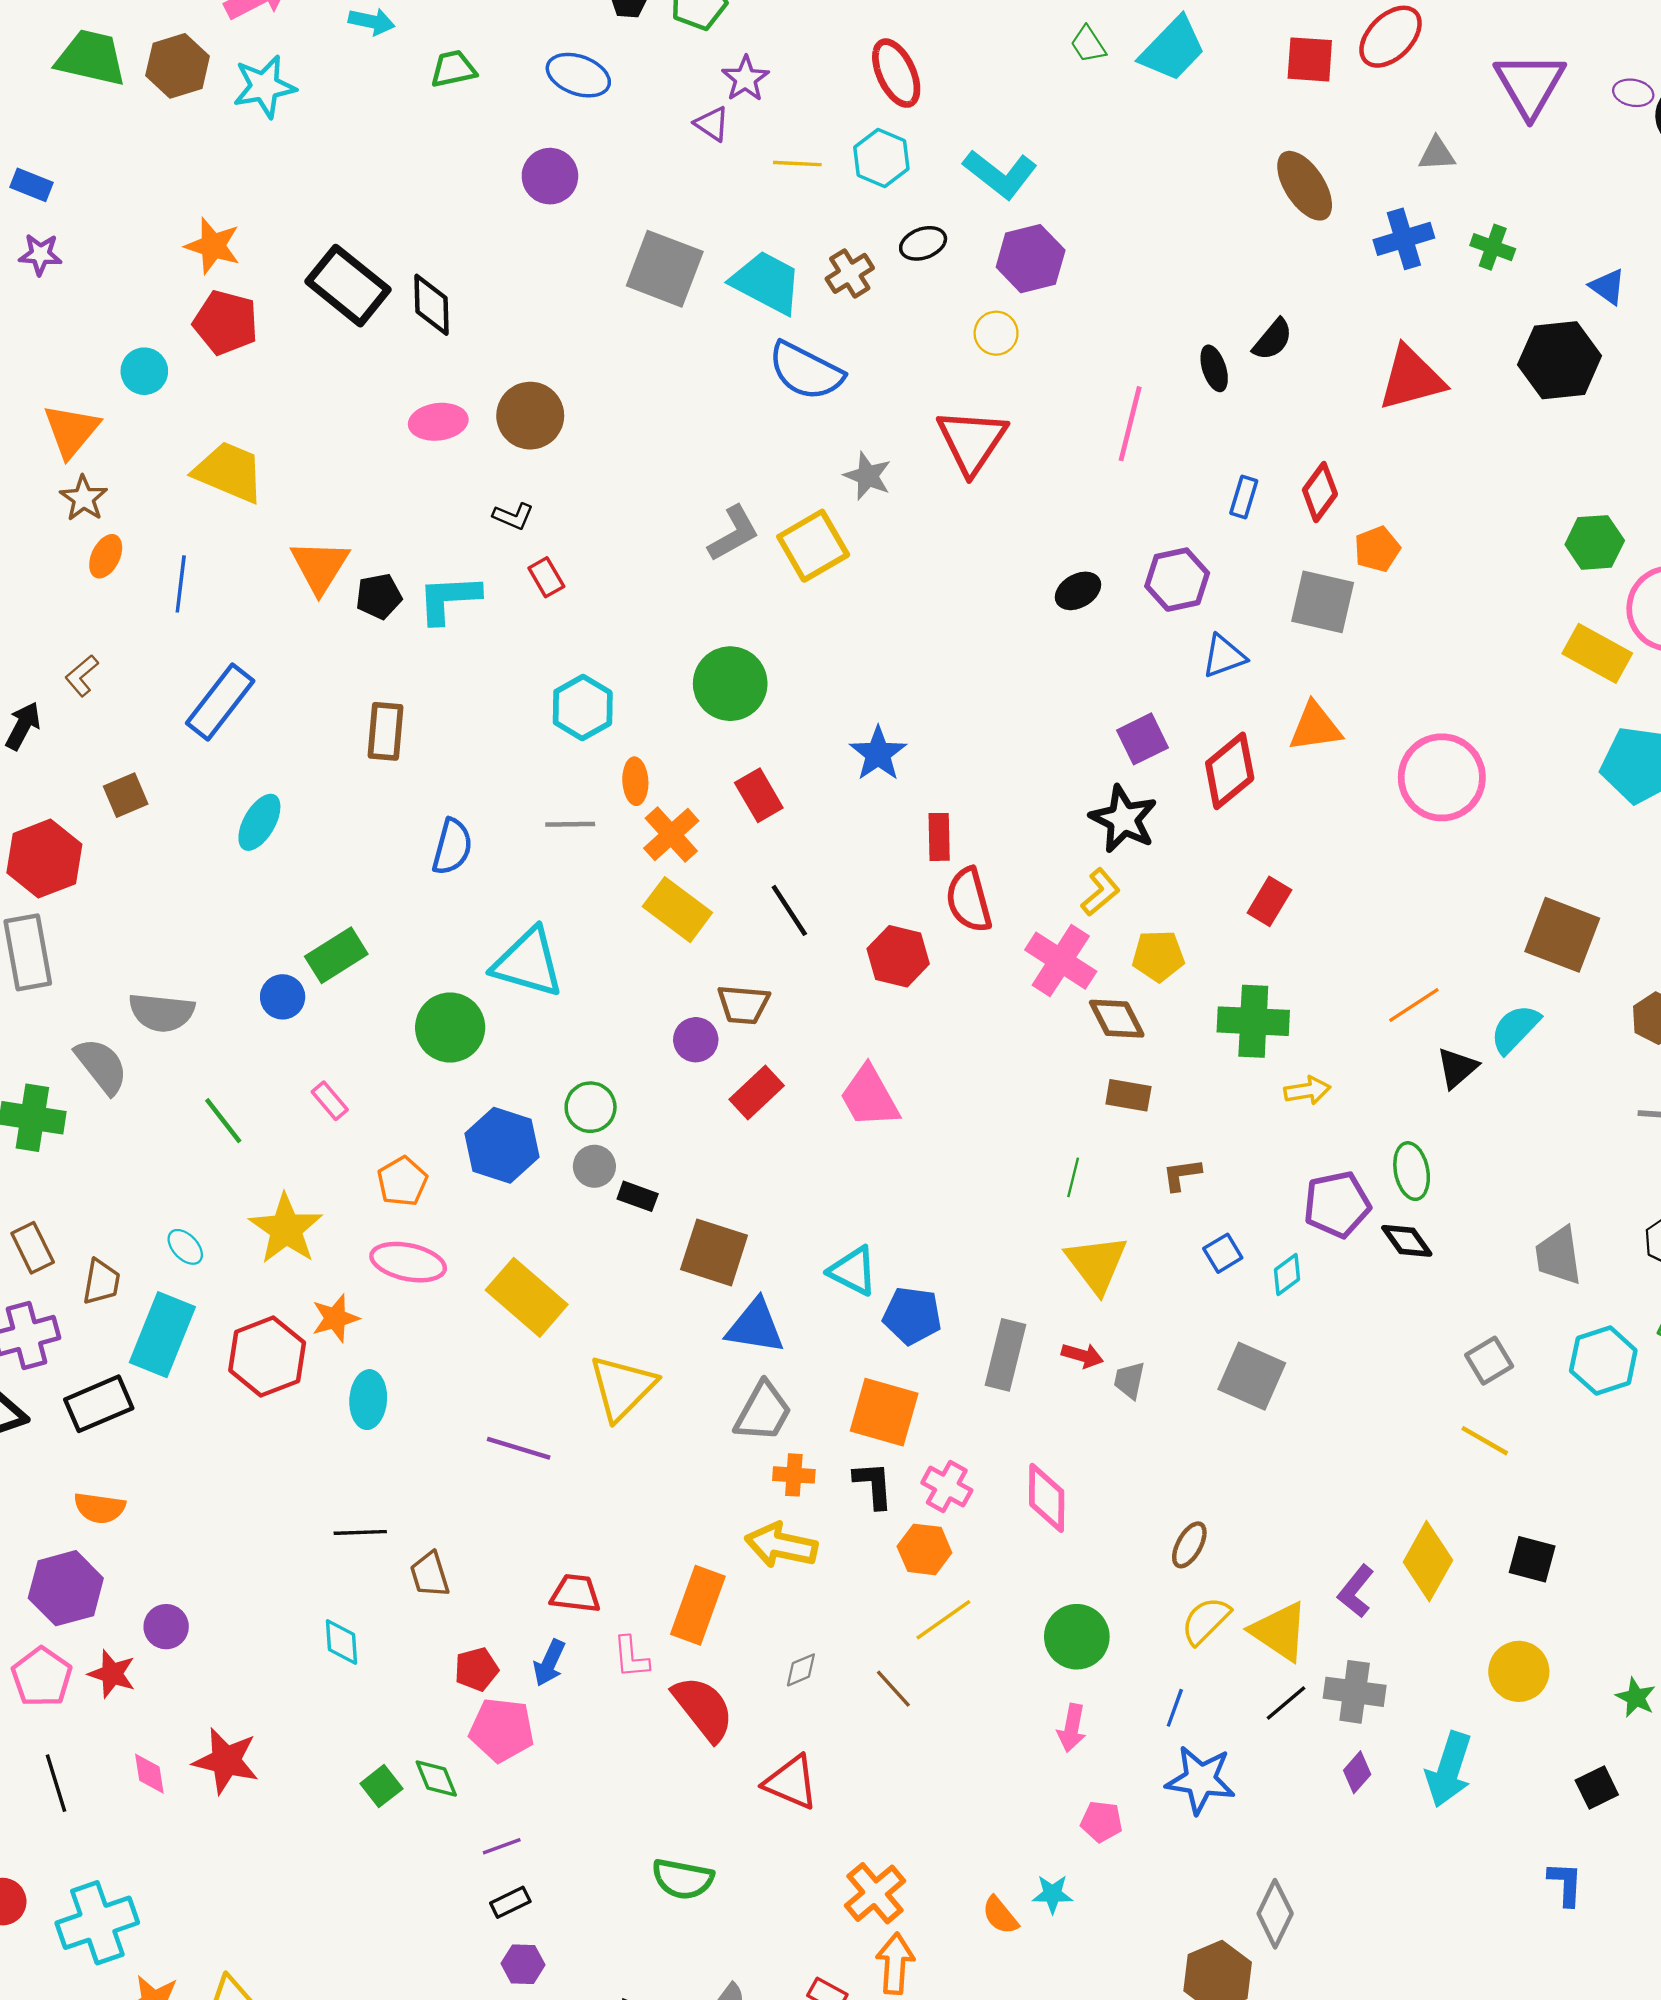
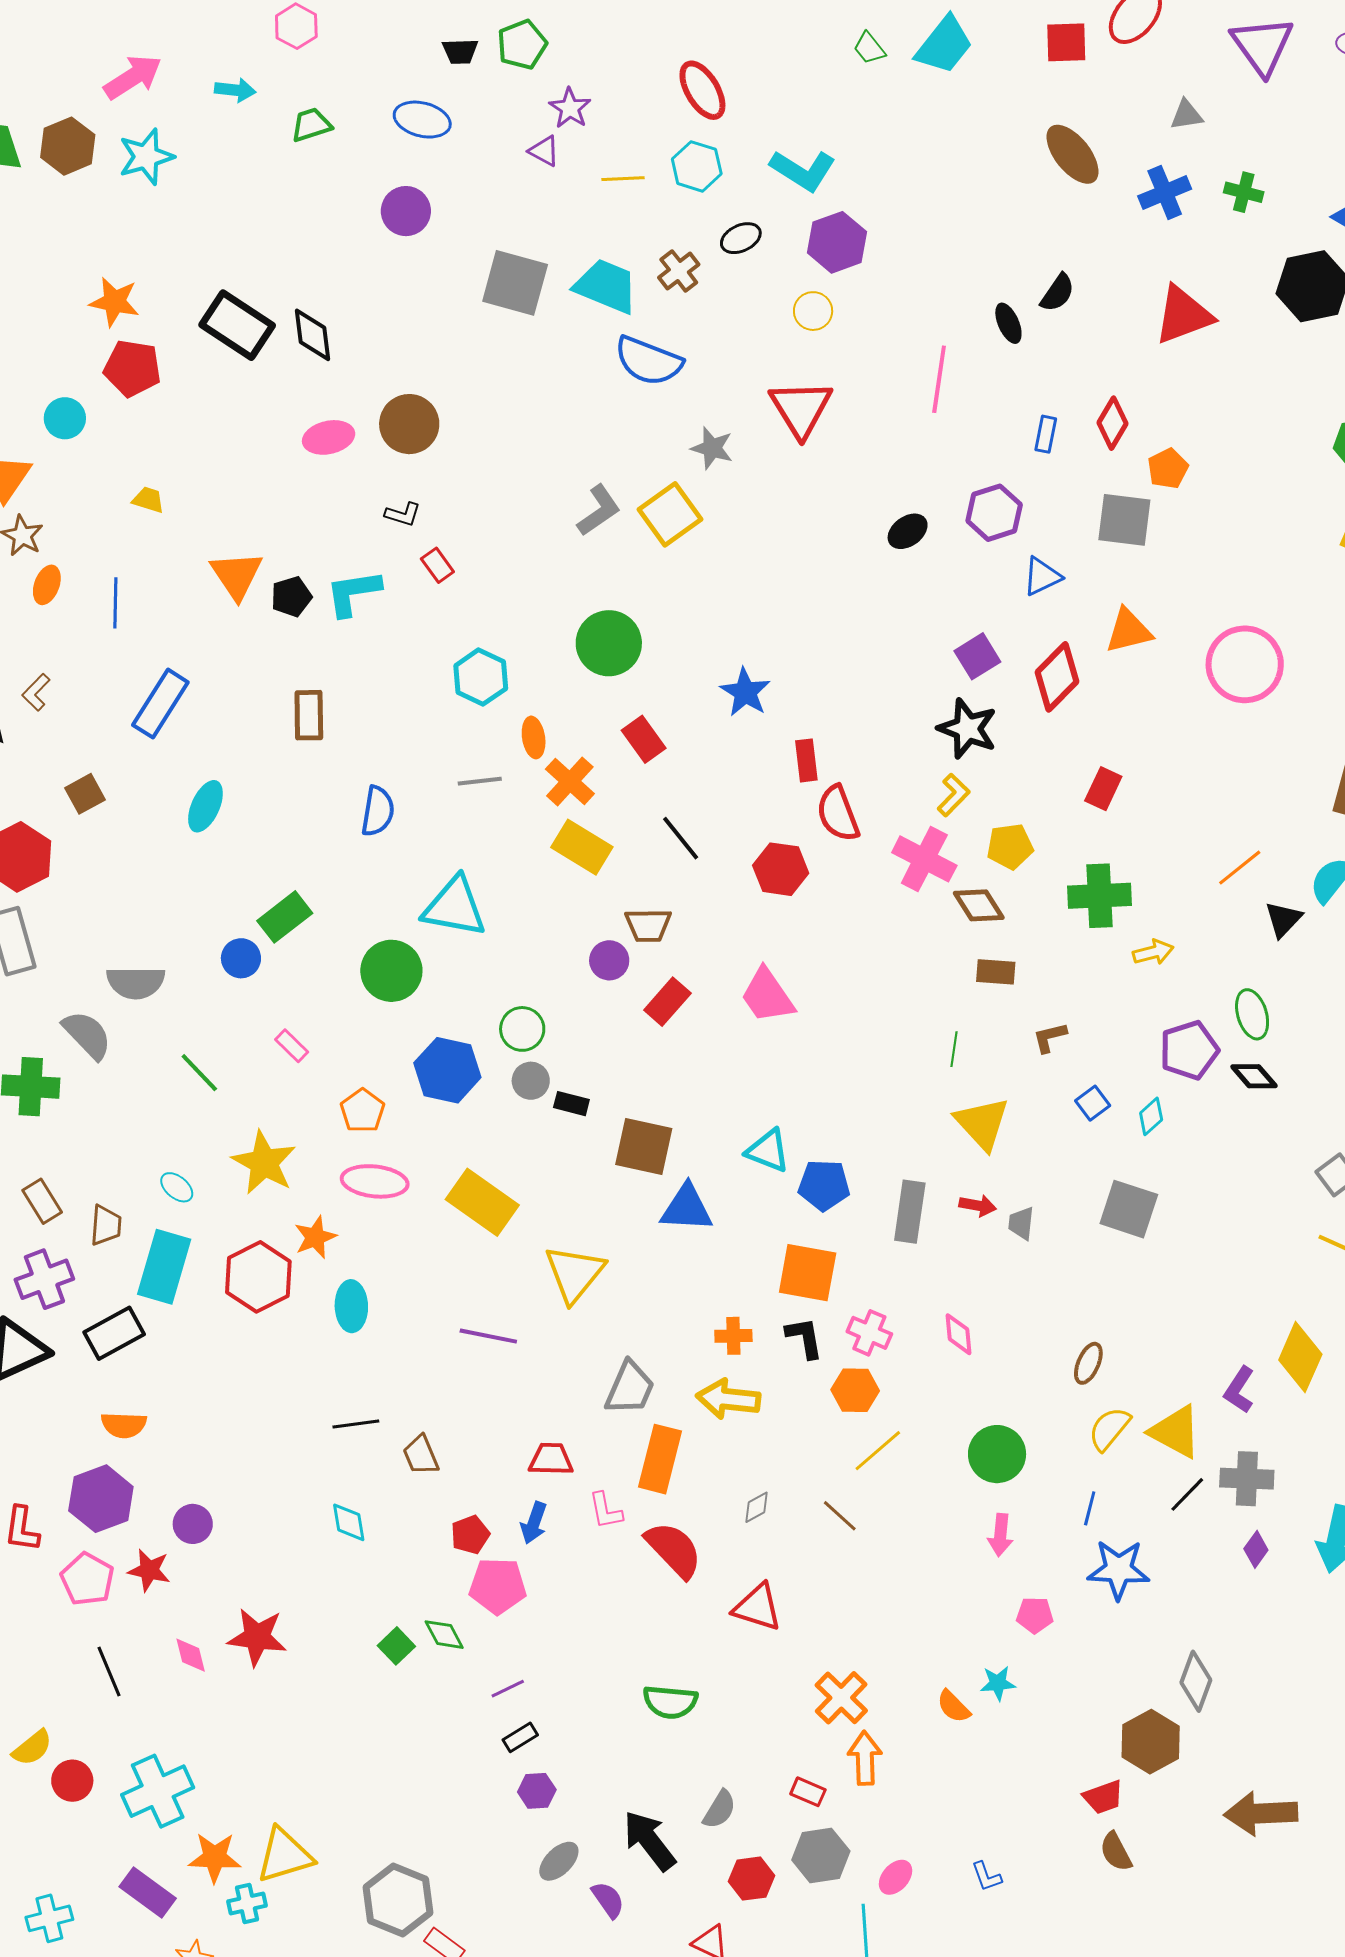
yellow trapezoid: (229, 472) -> (148, 500), size x0.5
gray trapezoid: (763, 1412) -> (630, 1388), moved
pink diamond: (1047, 1498) -> (958, 1334), size x0.7

